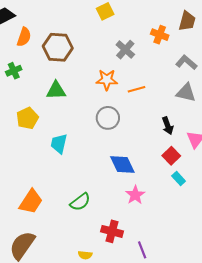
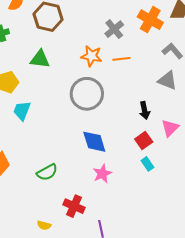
orange cross: (160, 35) -> (150, 20), size x1.4
orange line: (136, 89) -> (121, 59), moved
gray circle: (108, 118) -> (87, 94), size x1.4
cyan trapezoid: (59, 144) -> (22, 111), moved

